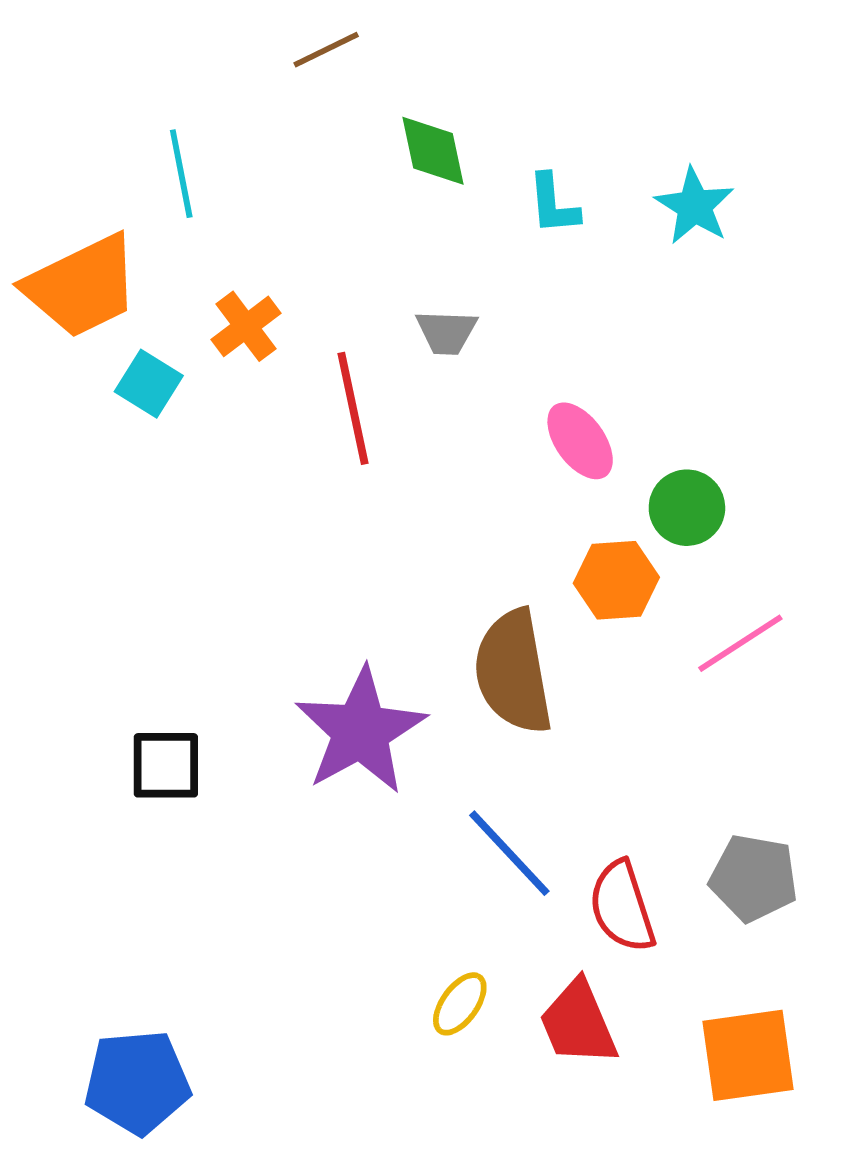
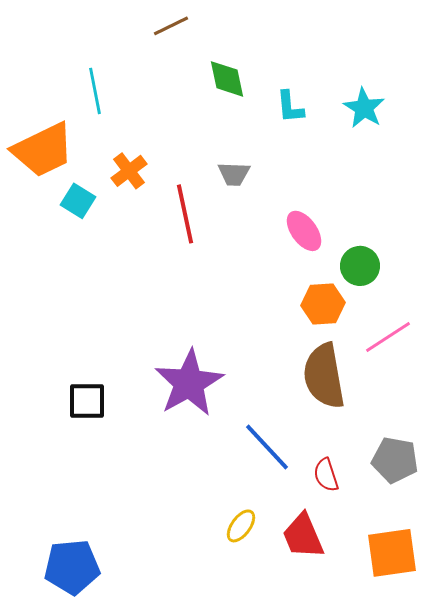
brown semicircle: (513, 672) -> (324, 376), moved
red semicircle: (622, 907) -> (326, 475), size x0.7

